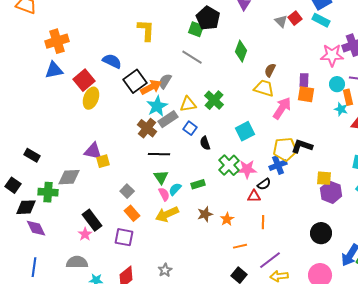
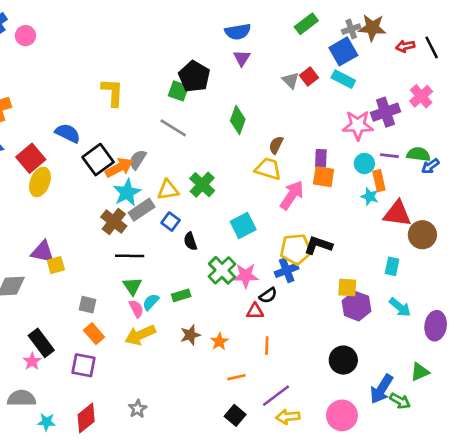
gray square: (127, 191) -> (87, 305), turned -32

